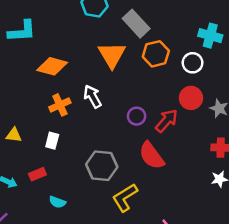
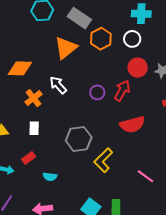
orange triangle: (112, 55) -> (66, 48), turned 35
red semicircle: (152, 156) -> (132, 125), moved, turned -55

